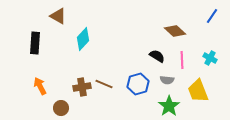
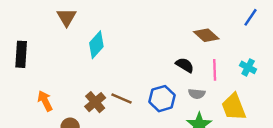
brown triangle: (58, 16) -> (67, 17), turned 30
black rectangle: (35, 43) -> (21, 54), moved
brown cross: (82, 87) -> (95, 102), turned -30

